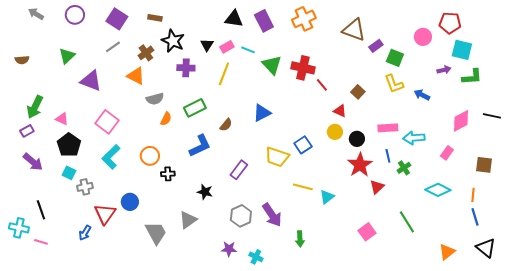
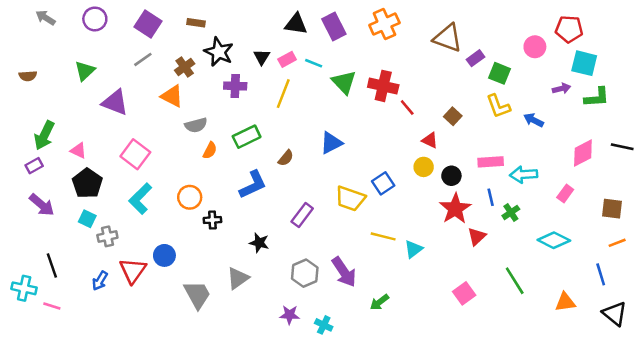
orange line: (473, 195) -> (617, 243), moved, turned 64
blue arrow: (85, 233) -> (100, 281), moved
green arrow: (300, 239) -> (379, 302), turned 56
orange triangle: (447, 252) -> (565, 302), moved, turned 30

